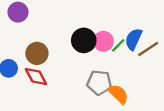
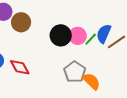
brown circle: (37, 53) -> (21, 22), moved
gray pentagon: (99, 83) -> (75, 72), turned 30

